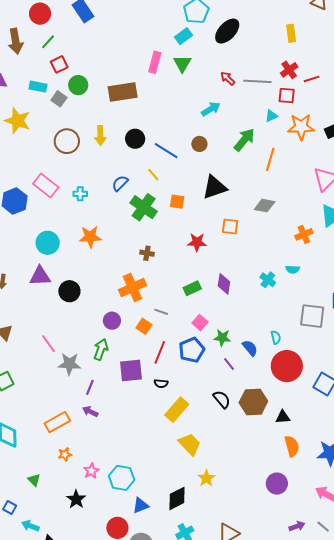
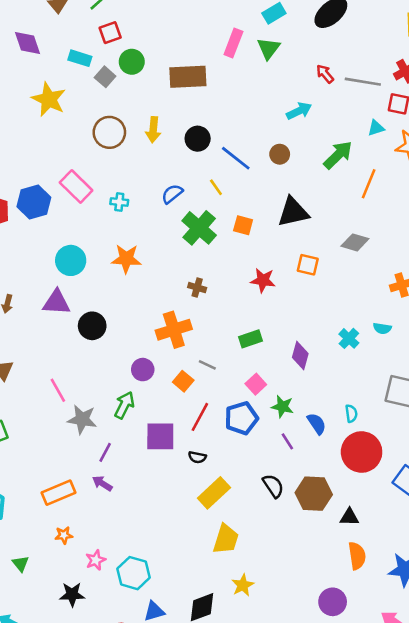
purple diamond: (224, 284) -> (300, 356), moved
yellow trapezoid: (190, 444) -> (226, 539), turned 55
black star: (76, 499) -> (72, 594), turned 30

